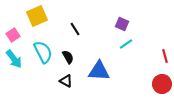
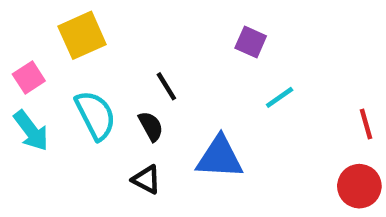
purple square: (122, 24) -> (251, 42), moved
black line: (75, 29) -> (166, 86), moved

